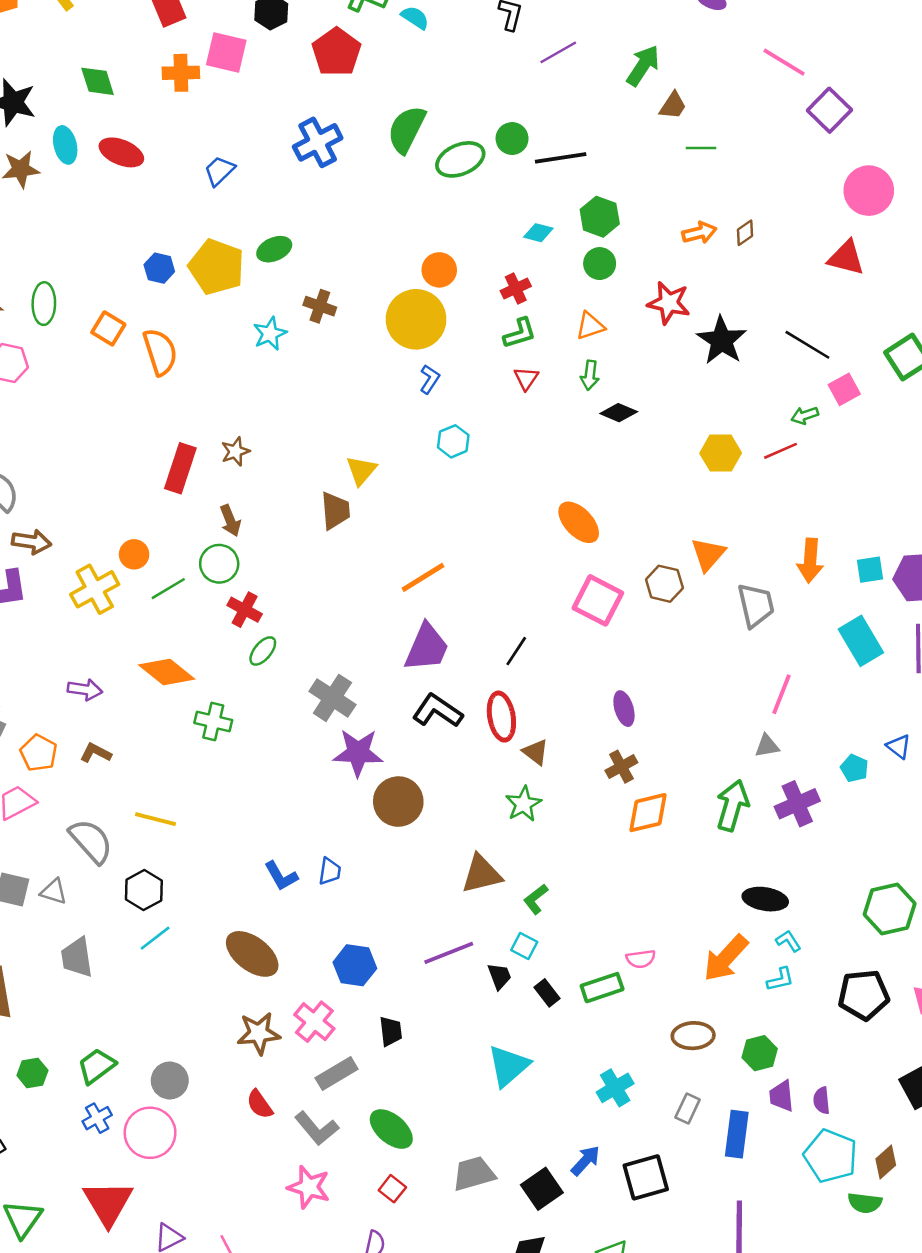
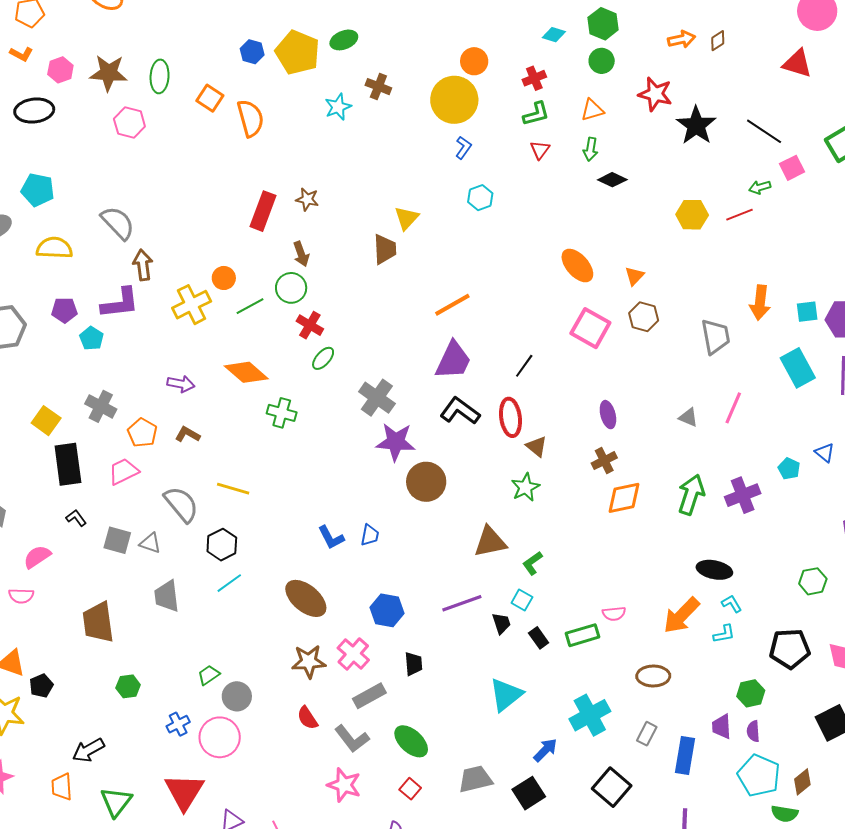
brown star: (235, 451) -> (307, 199), turned 30
brown arrow: (31, 542) -> (143, 265), turned -108
orange triangle: (708, 554) -> (634, 276), moved, size x0.7
gray triangle: (767, 746) -> (688, 417), moved, turned 30
green hexagon: (890, 909) -> (813, 581), size x0.7
green hexagon: (760, 1053) -> (751, 693), moved
green trapezoid: (97, 1066) -> (209, 675), moved, size x0.7
cyan cross: (615, 1088) -> (590, 715), size x1.4
blue arrow: (585, 1161) -> (545, 750), moved
black square: (646, 1177) -> (612, 787), turned -36

